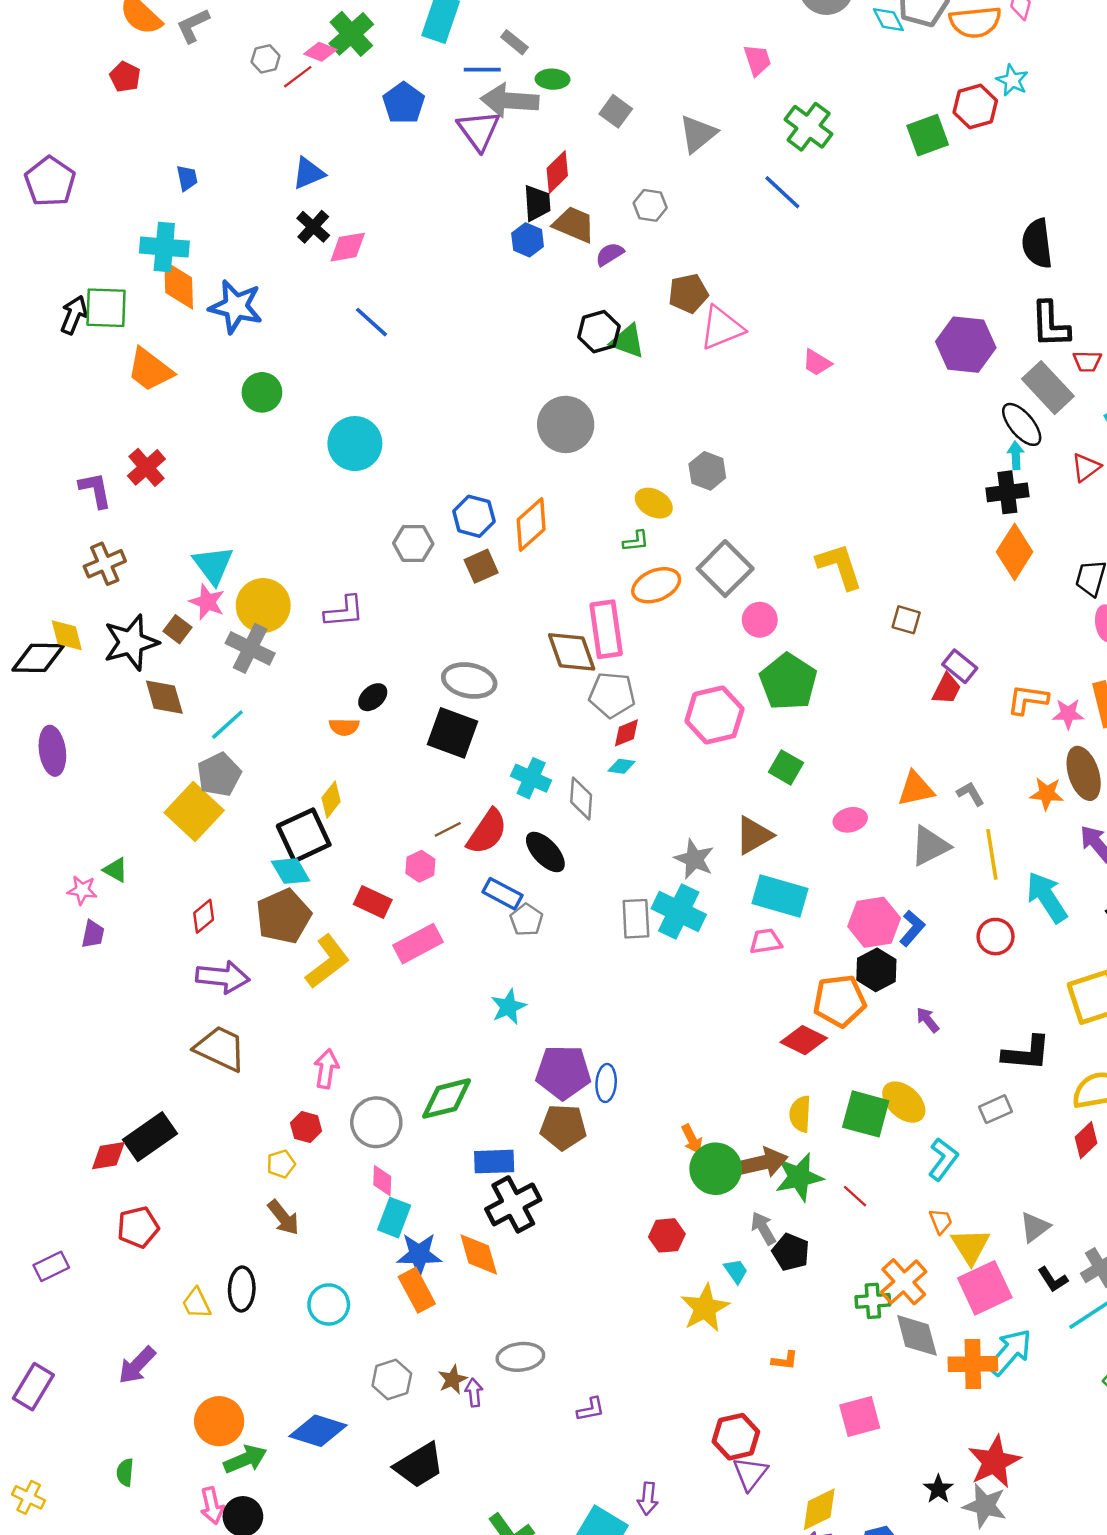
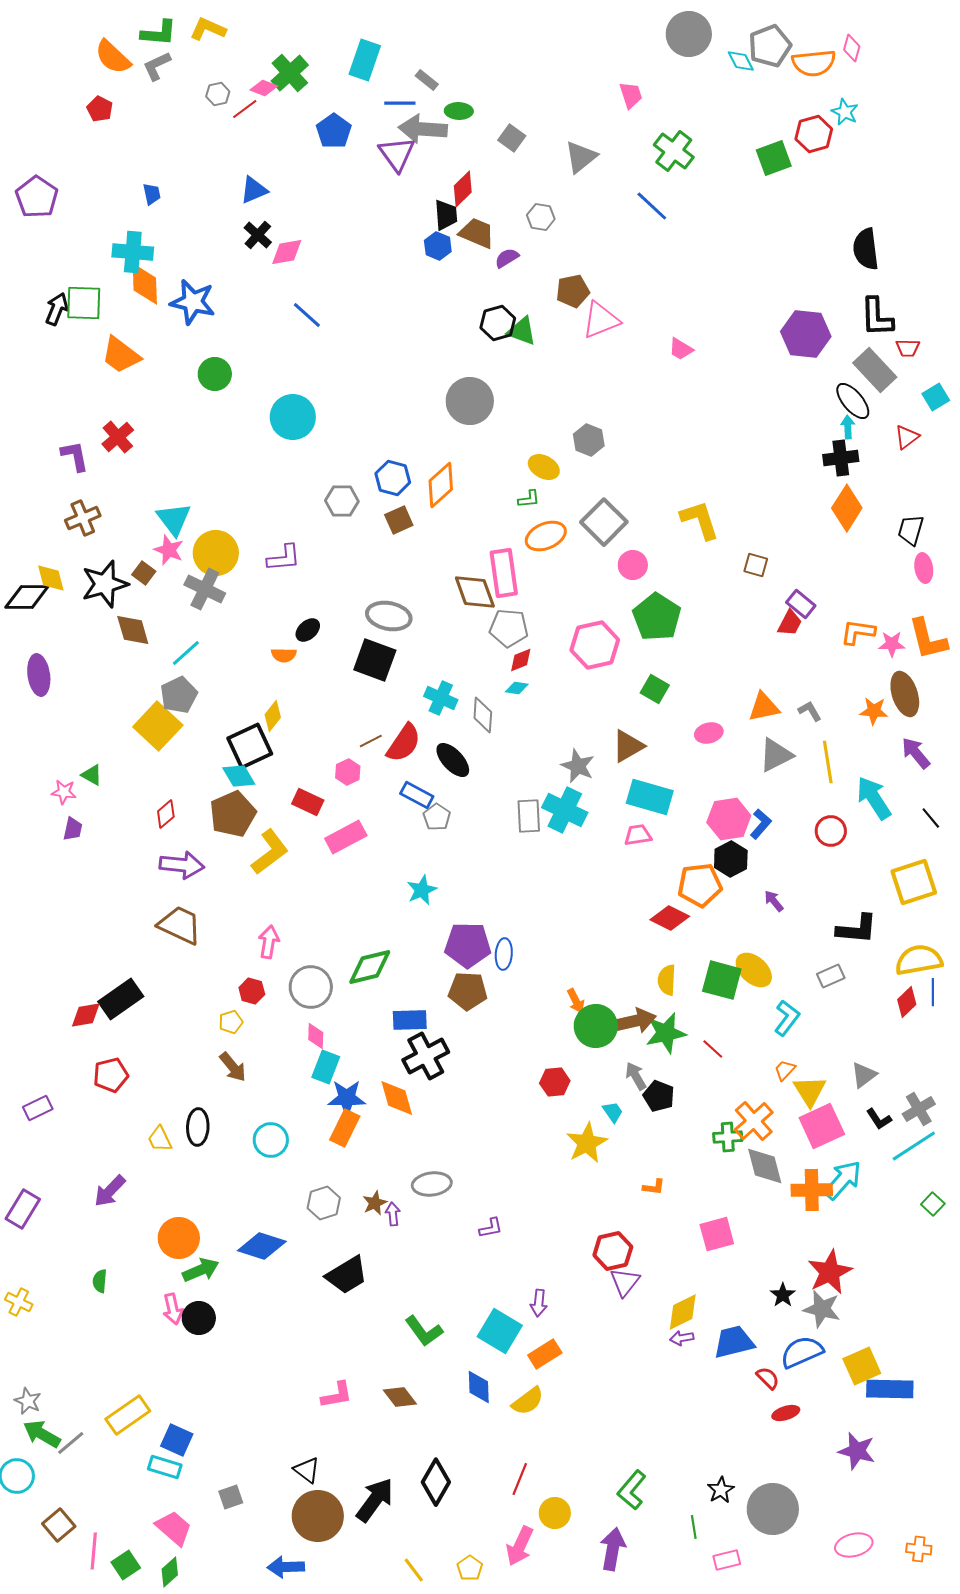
orange trapezoid: (941, 1221) -> (785, 1070), turned -115
orange rectangle: (417, 1290) -> (345, 1128), turned 54

